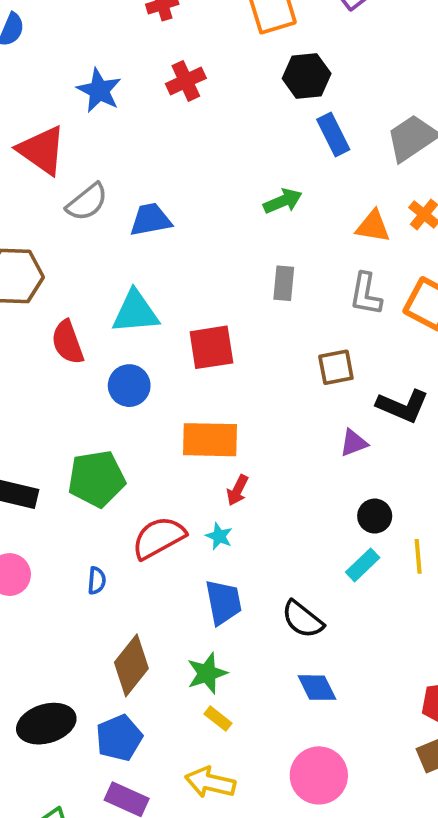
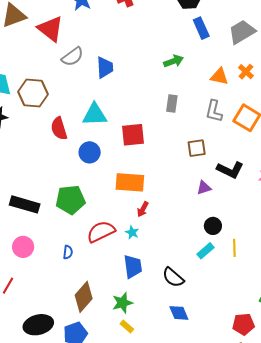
blue trapezoid: (151, 220) -> (105, 67), turned 95

